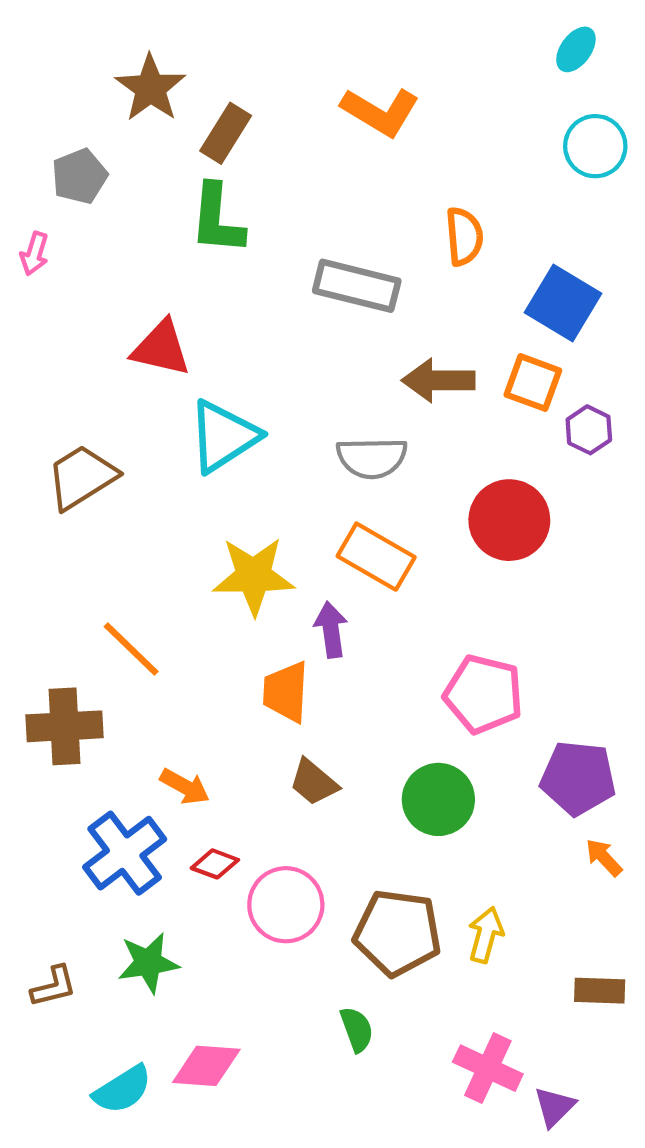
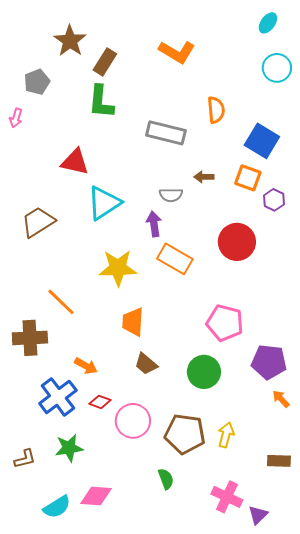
brown arrow: (438, 380) -> (204, 177), size x0.6
gray semicircle: (372, 458) -> (171, 195), moved, size x0.7
purple arrow: (331, 630) -> (154, 224), moved

